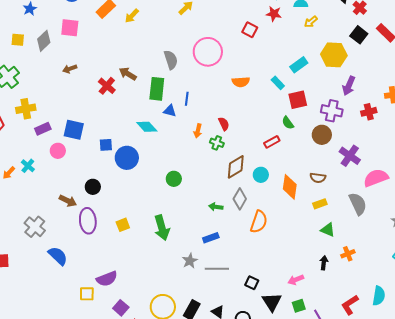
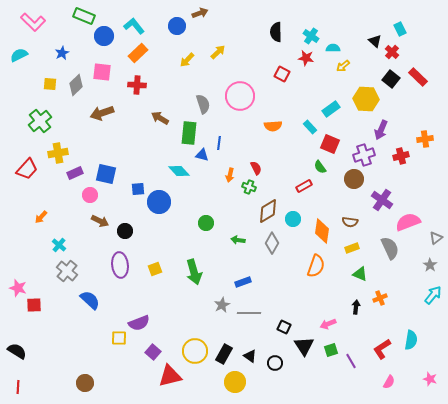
yellow arrow: (132, 16) -> (187, 60), moved
brown arrow: (70, 69) -> (102, 113), size x1.6
red cross: (107, 86) -> (137, 85), moved, turned -36
red square: (298, 100) -> (330, 144), turned 36
purple cross: (332, 111) -> (364, 155), turned -30
cyan cross: (28, 166) -> (59, 245), moved
brown arrow: (68, 201) -> (100, 221), moved
green arrow: (216, 207) -> (238, 240), moved
orange semicircle: (259, 222) -> (316, 266), moved

